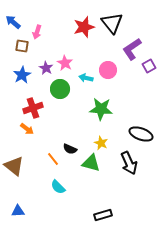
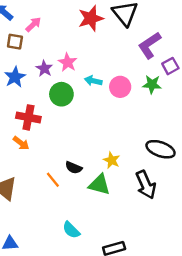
pink arrow: (37, 32) -> (33, 24), turned -152
pink circle: (108, 70) -> (120, 87), moved
red cross: (33, 108) -> (28, 117), turned 30
green star: (101, 109) -> (152, 84), moved, size x0.7
cyan semicircle: (58, 187) -> (71, 230), moved

